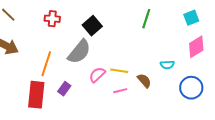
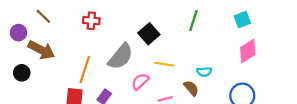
black square: (92, 26) -> (149, 34), moved
cyan semicircle: (167, 65) -> (204, 72), moved
yellow line: (119, 71) -> (164, 64), moved

